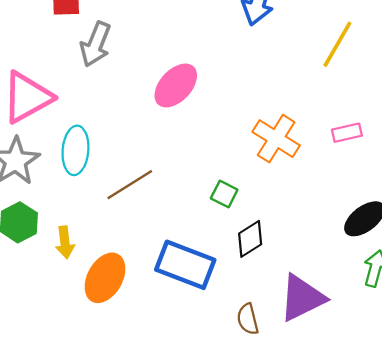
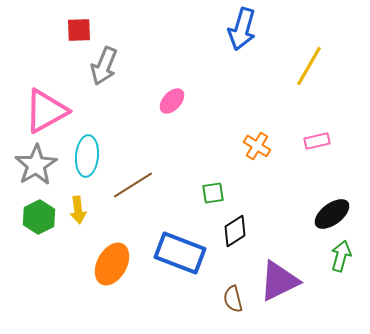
pink ellipse: (176, 85) -> (172, 101), size x0.7
orange cross: (276, 139) -> (257, 146), size x0.7
green square: (224, 194) -> (213, 193), turned -35
yellow arrow: (65, 242) -> (78, 210), moved

